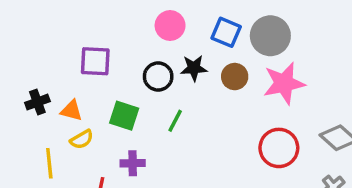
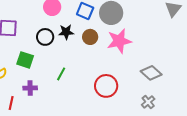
green line: (175, 121) -> (61, 74), moved
red circle: (279, 148) -> (106, 86), moved

